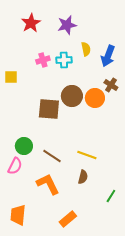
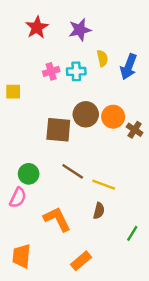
brown cross: (111, 85) -> (135, 130), moved
brown line: (52, 156) -> (73, 171), moved

